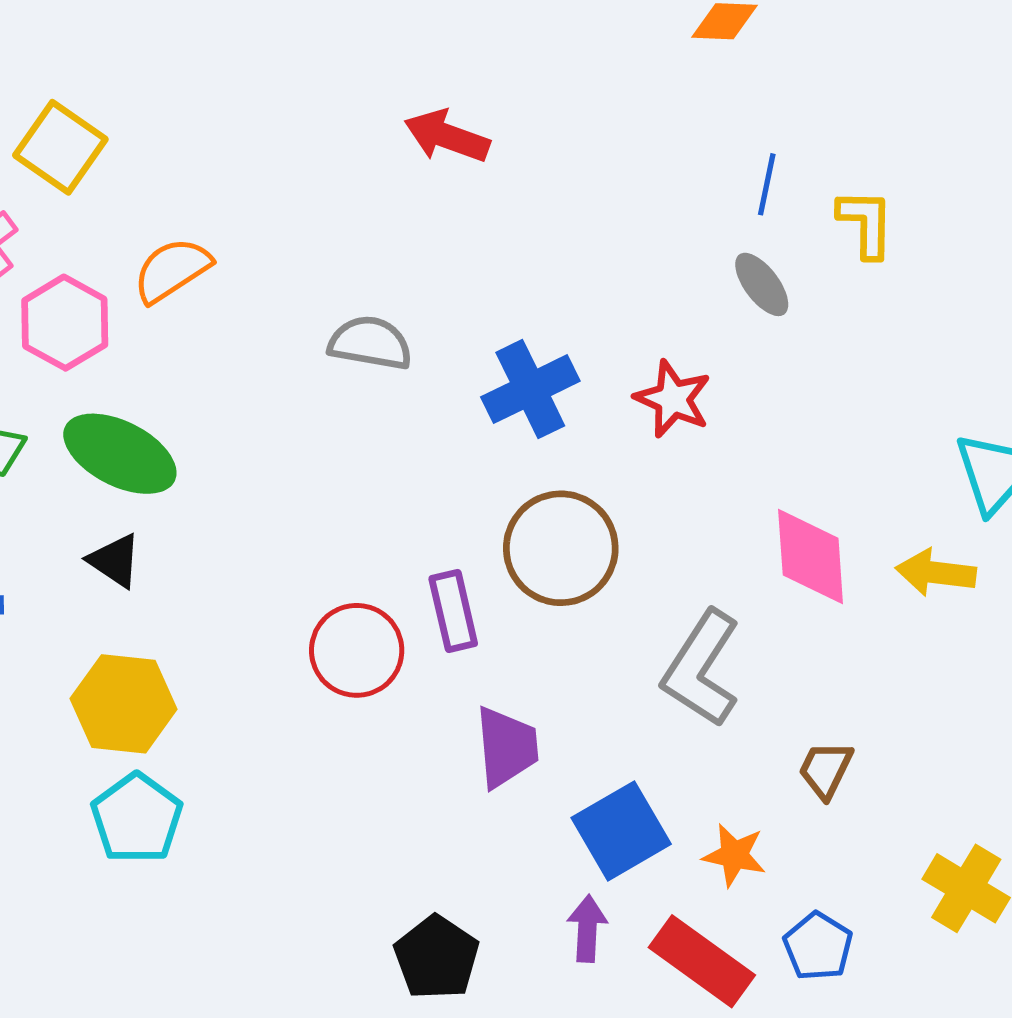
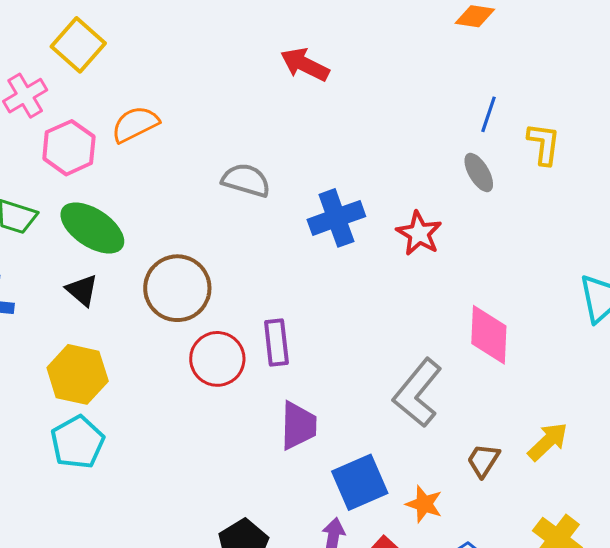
brown circle: (561, 548) -> (177, 288), moved
yellow arrow: (936, 573) -> (548, 442), moved, turned 123

